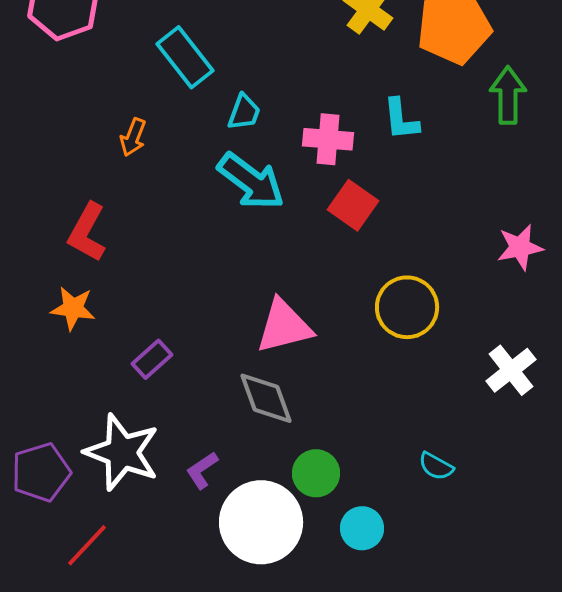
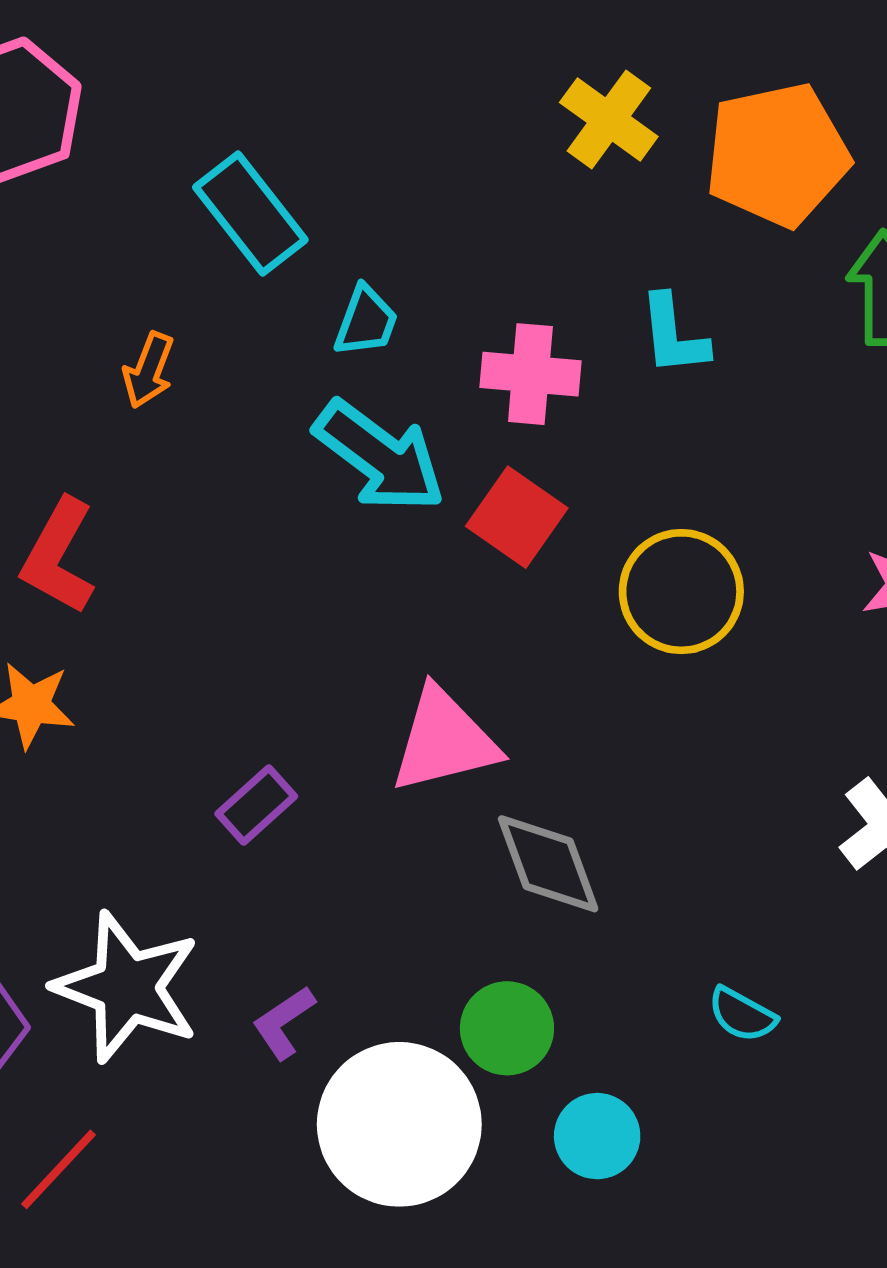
red square: (353, 205) -> (517, 517), moved
yellow circle: (407, 307) -> (681, 592), moved
purple rectangle: (152, 359) -> (256, 805), moved
gray diamond: (266, 398) -> (548, 864), moved

